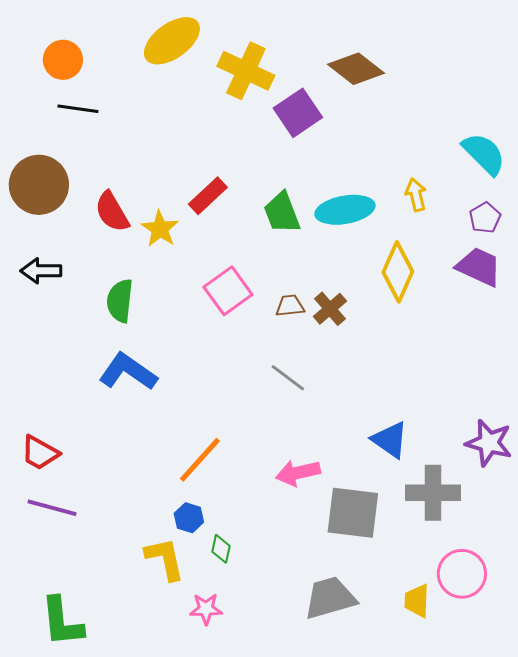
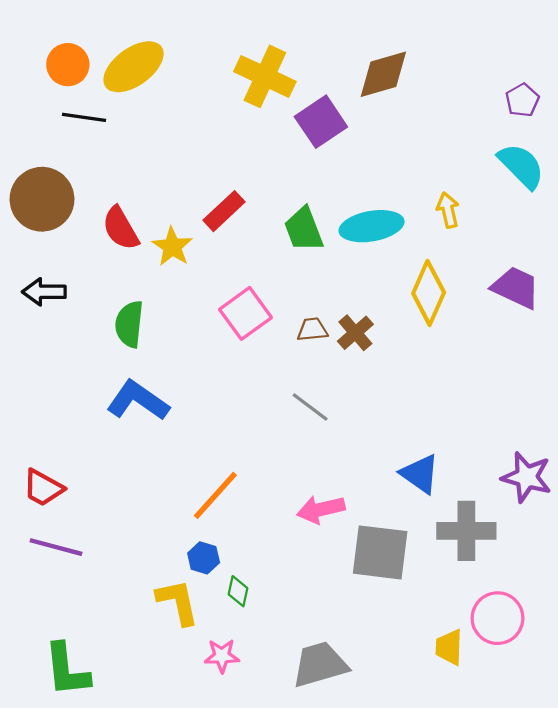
yellow ellipse: (172, 41) -> (134, 67), moved
brown diamond: (356, 69) -> (383, 74), turned -54
purple pentagon: (485, 218) -> (522, 100), moved
gray trapezoid: (330, 598) -> (320, 664), moved

